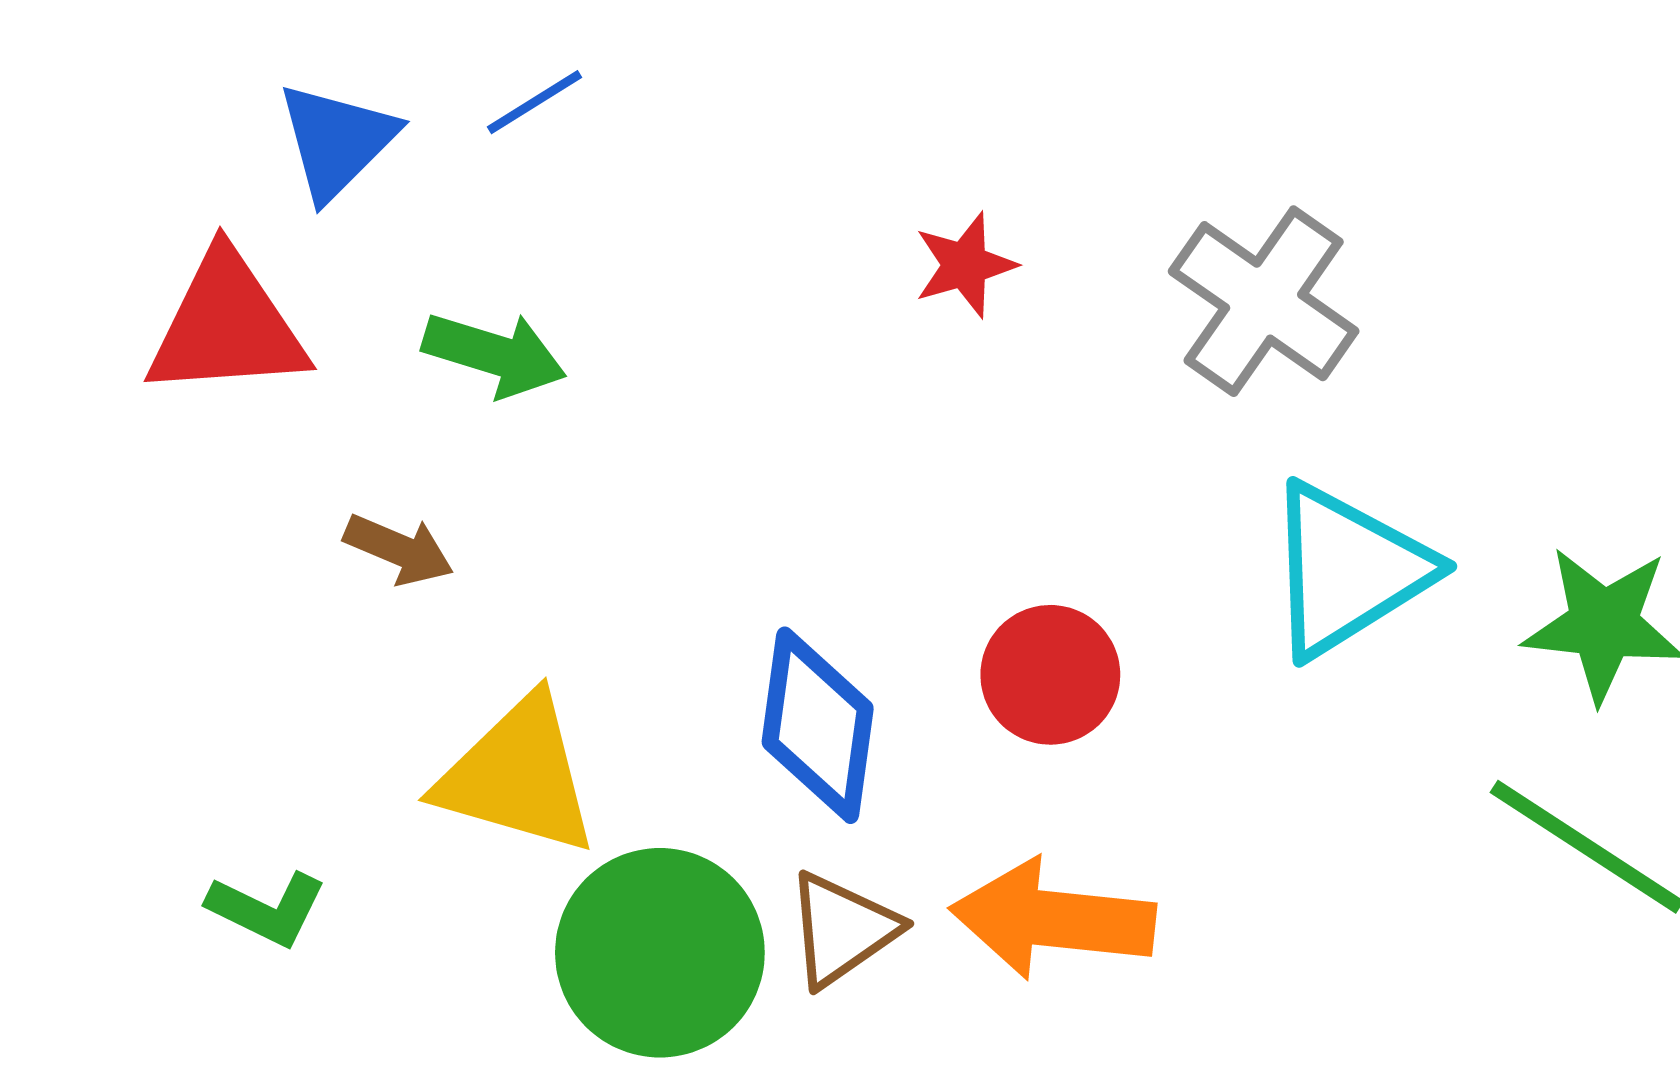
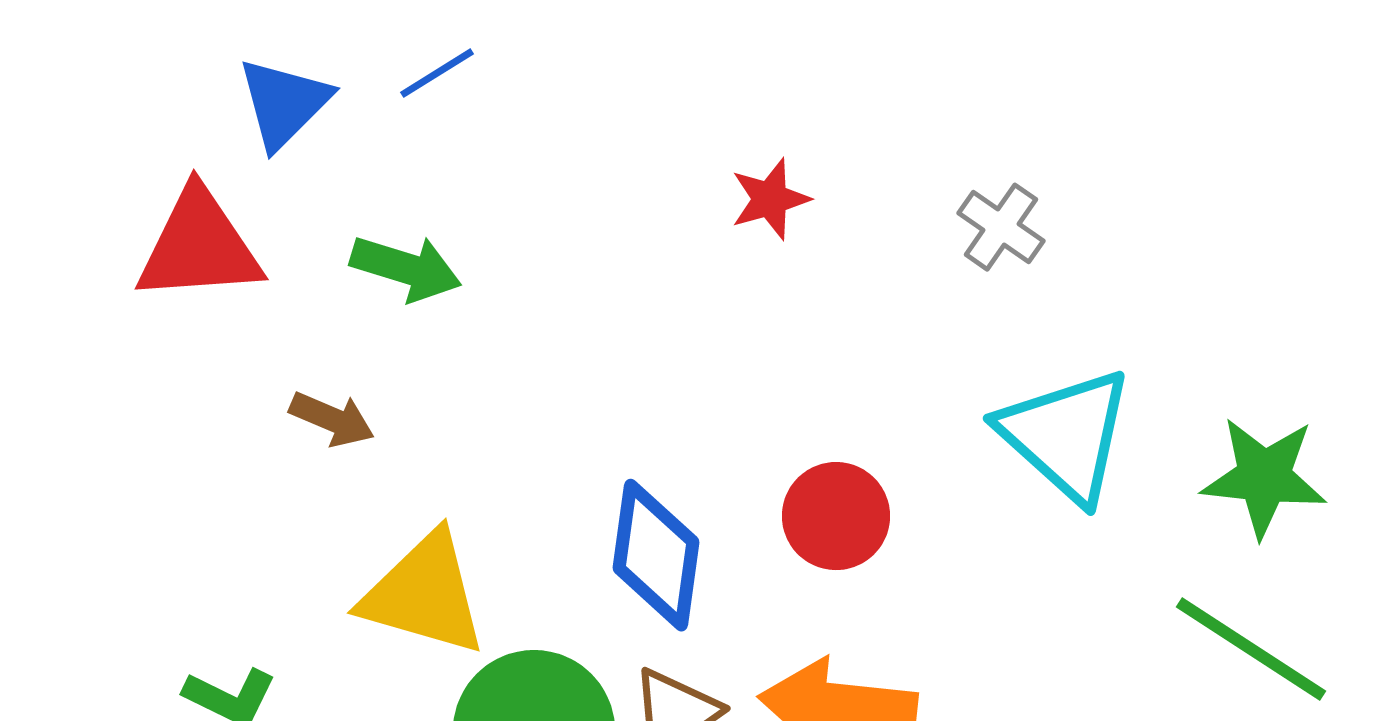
gray cross: (1264, 301) -> (1001, 227), size x0.6
cyan triangle: (1348, 570) -> (1066, 435), turned -46

